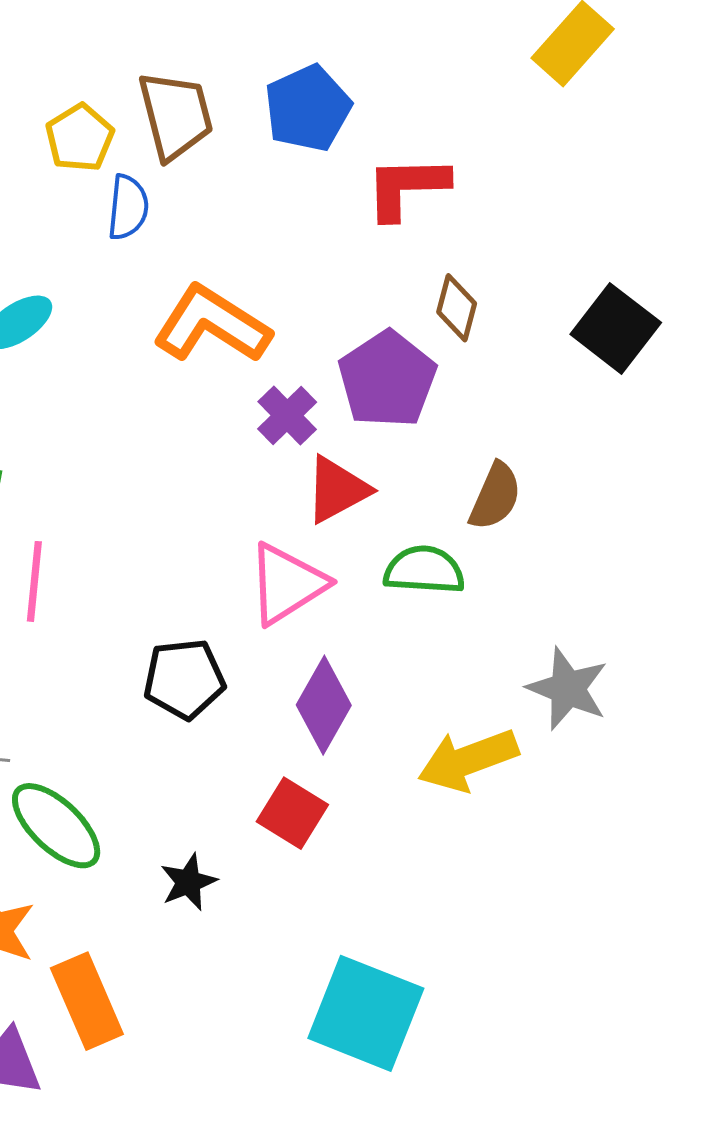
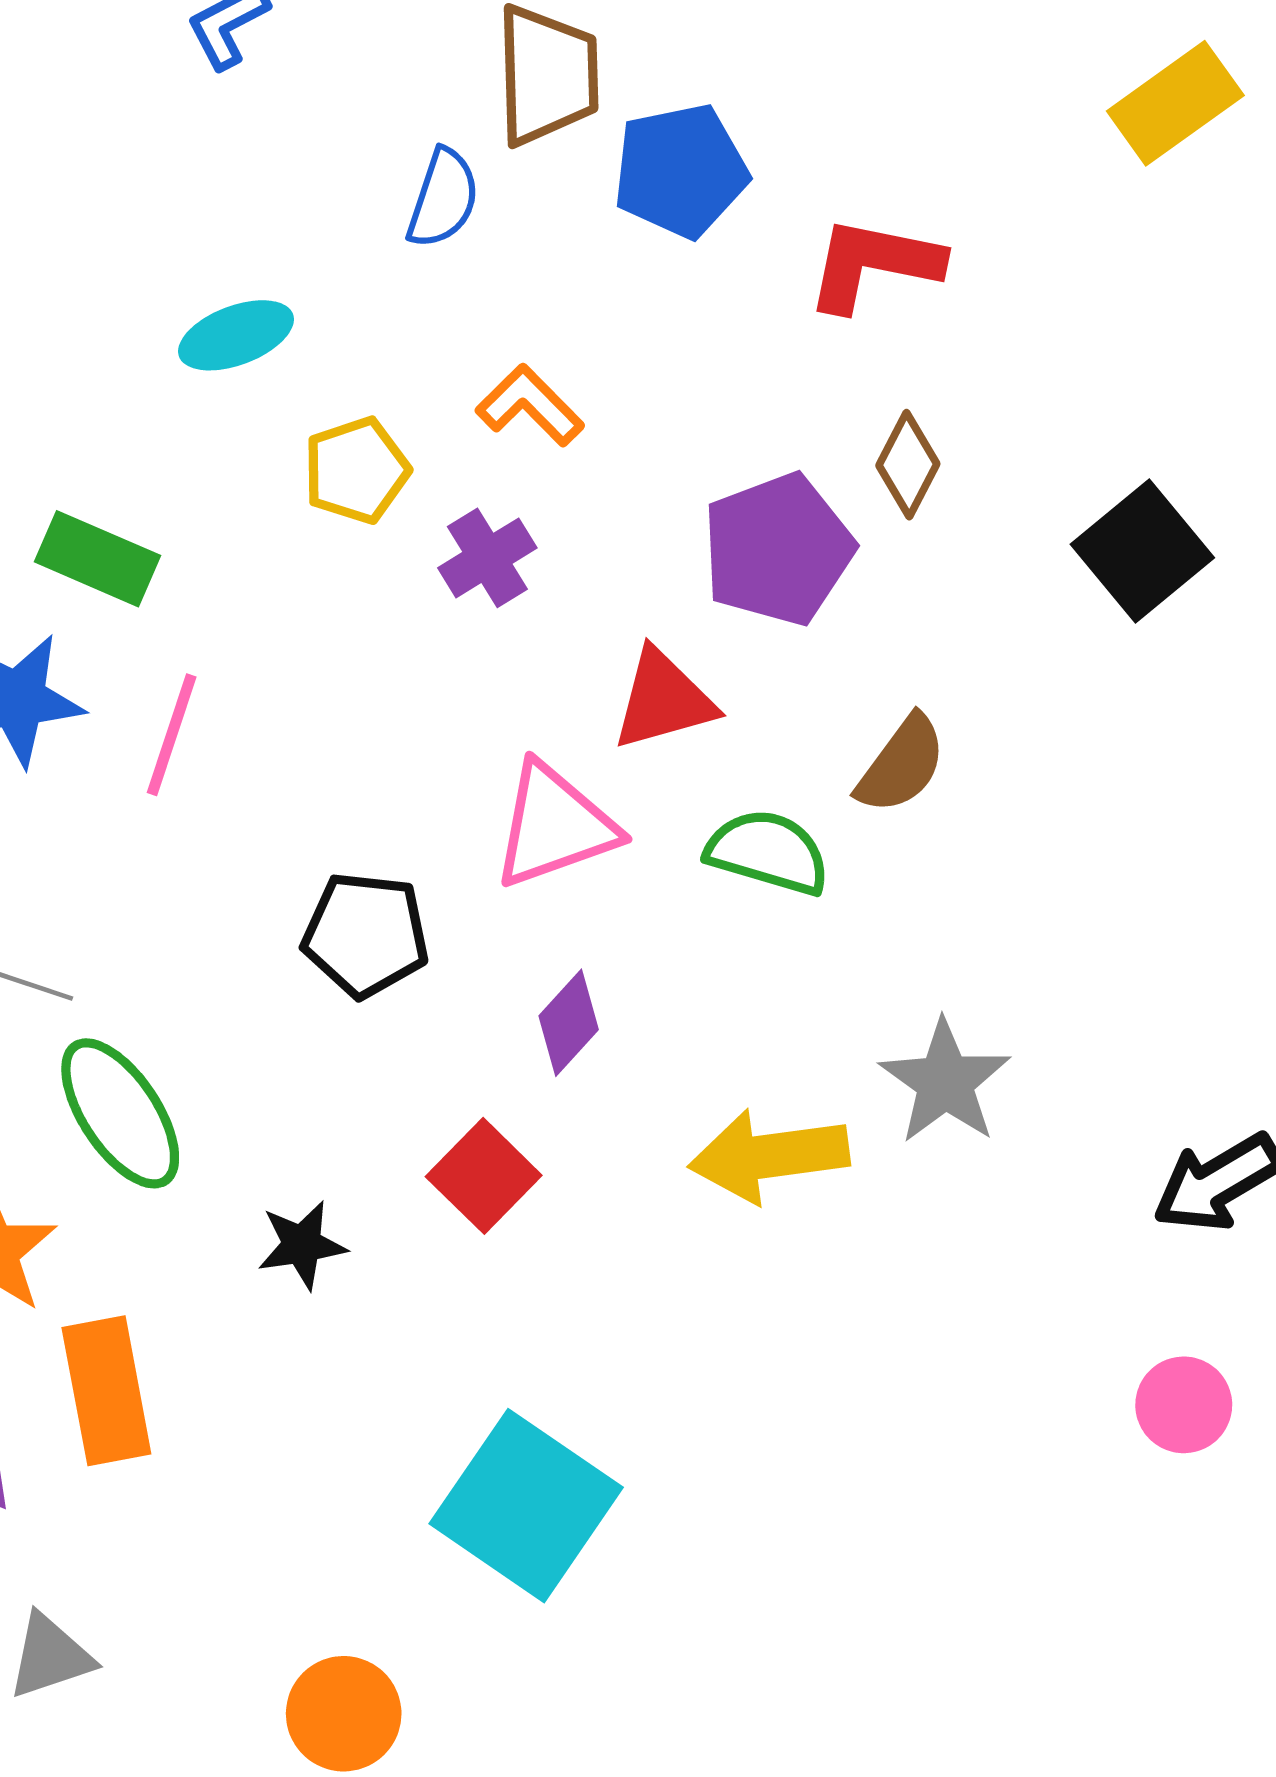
blue pentagon: (308, 108) -> (680, 171), moved
yellow pentagon: (80, 138) -> (356, 470), moved
orange L-shape: (212, 324) -> (530, 405), size x0.6
purple cross: (287, 415) -> (487, 558), moved
purple diamond: (324, 705) -> (569, 1023), size x0.7

